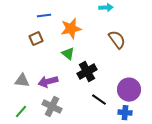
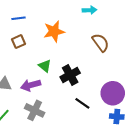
blue line: (44, 16) -> (18, 18), moved
green triangle: (68, 54) -> (45, 66), moved
blue cross: (125, 113) -> (117, 117), moved

